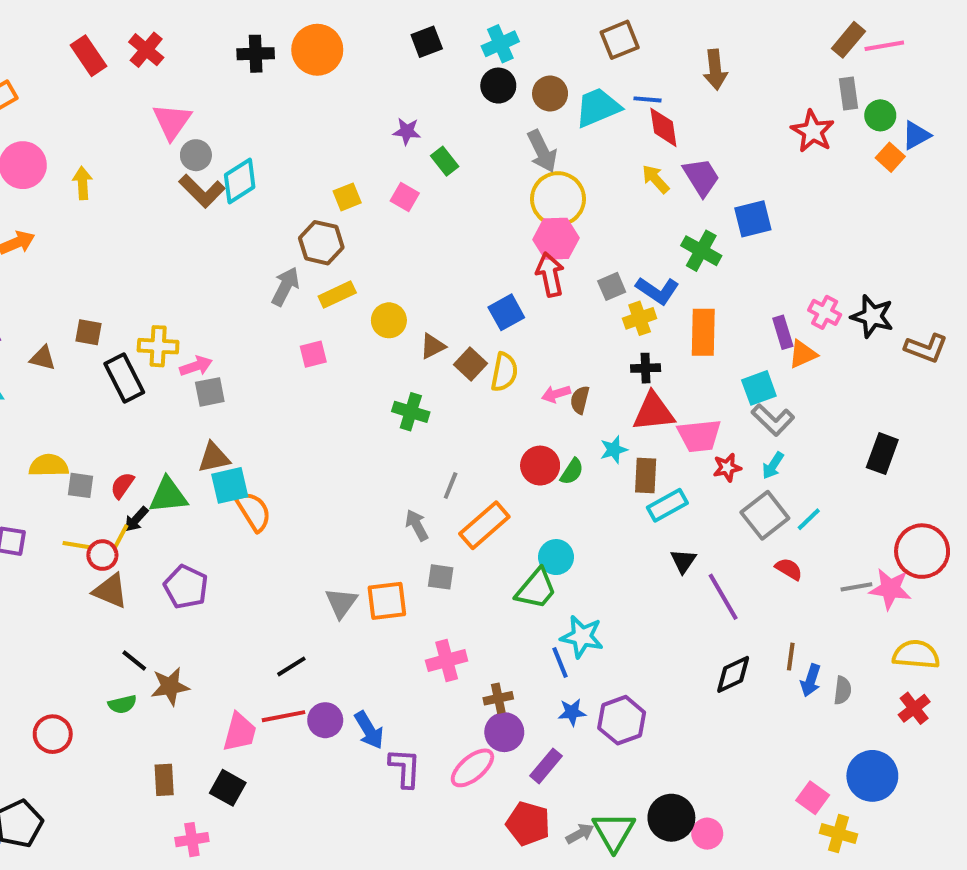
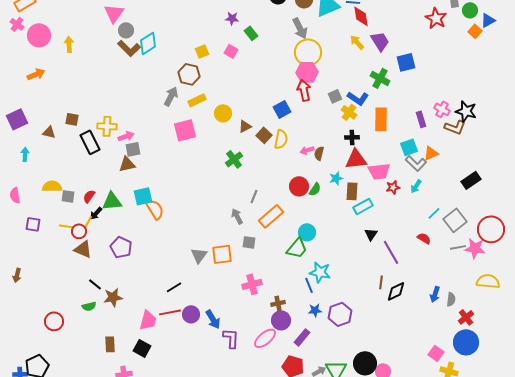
yellow cross: (640, 318) -> (349, 112), turned -35
brown L-shape: (926, 348) -> (455, 127), moved
pink square: (313, 354) -> (185, 130), size x1.6
orange triangle: (803, 354) -> (431, 153), moved
green cross: (411, 412) -> (234, 159), turned 36
black rectangle: (882, 454) -> (471, 180), turned 36
brown triangle: (214, 458) -> (127, 164), moved
gray square: (765, 515) -> (455, 220), moved
brown line: (791, 657) -> (381, 282), moved
red cross: (914, 708) -> (466, 317), moved

